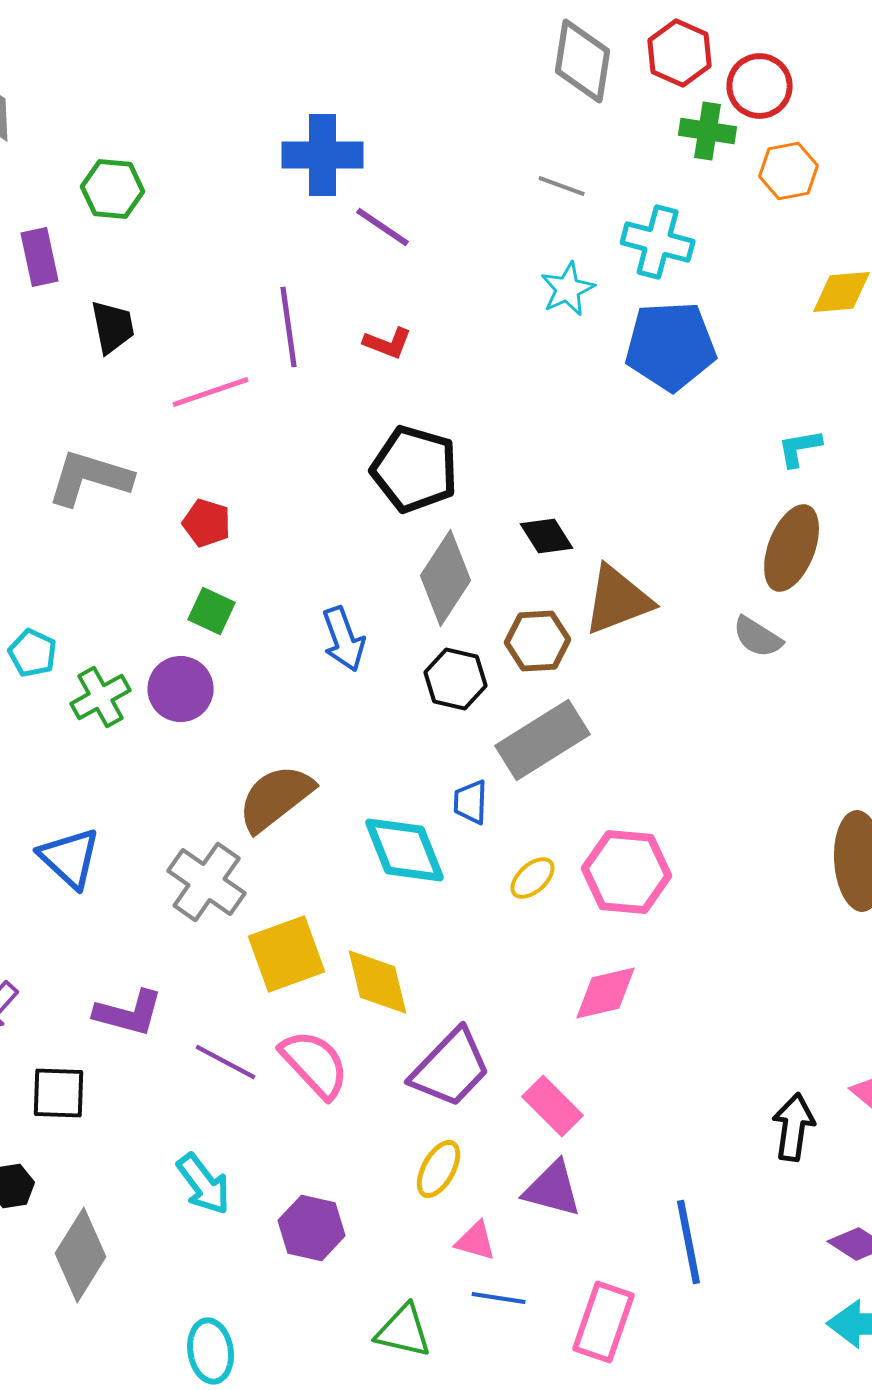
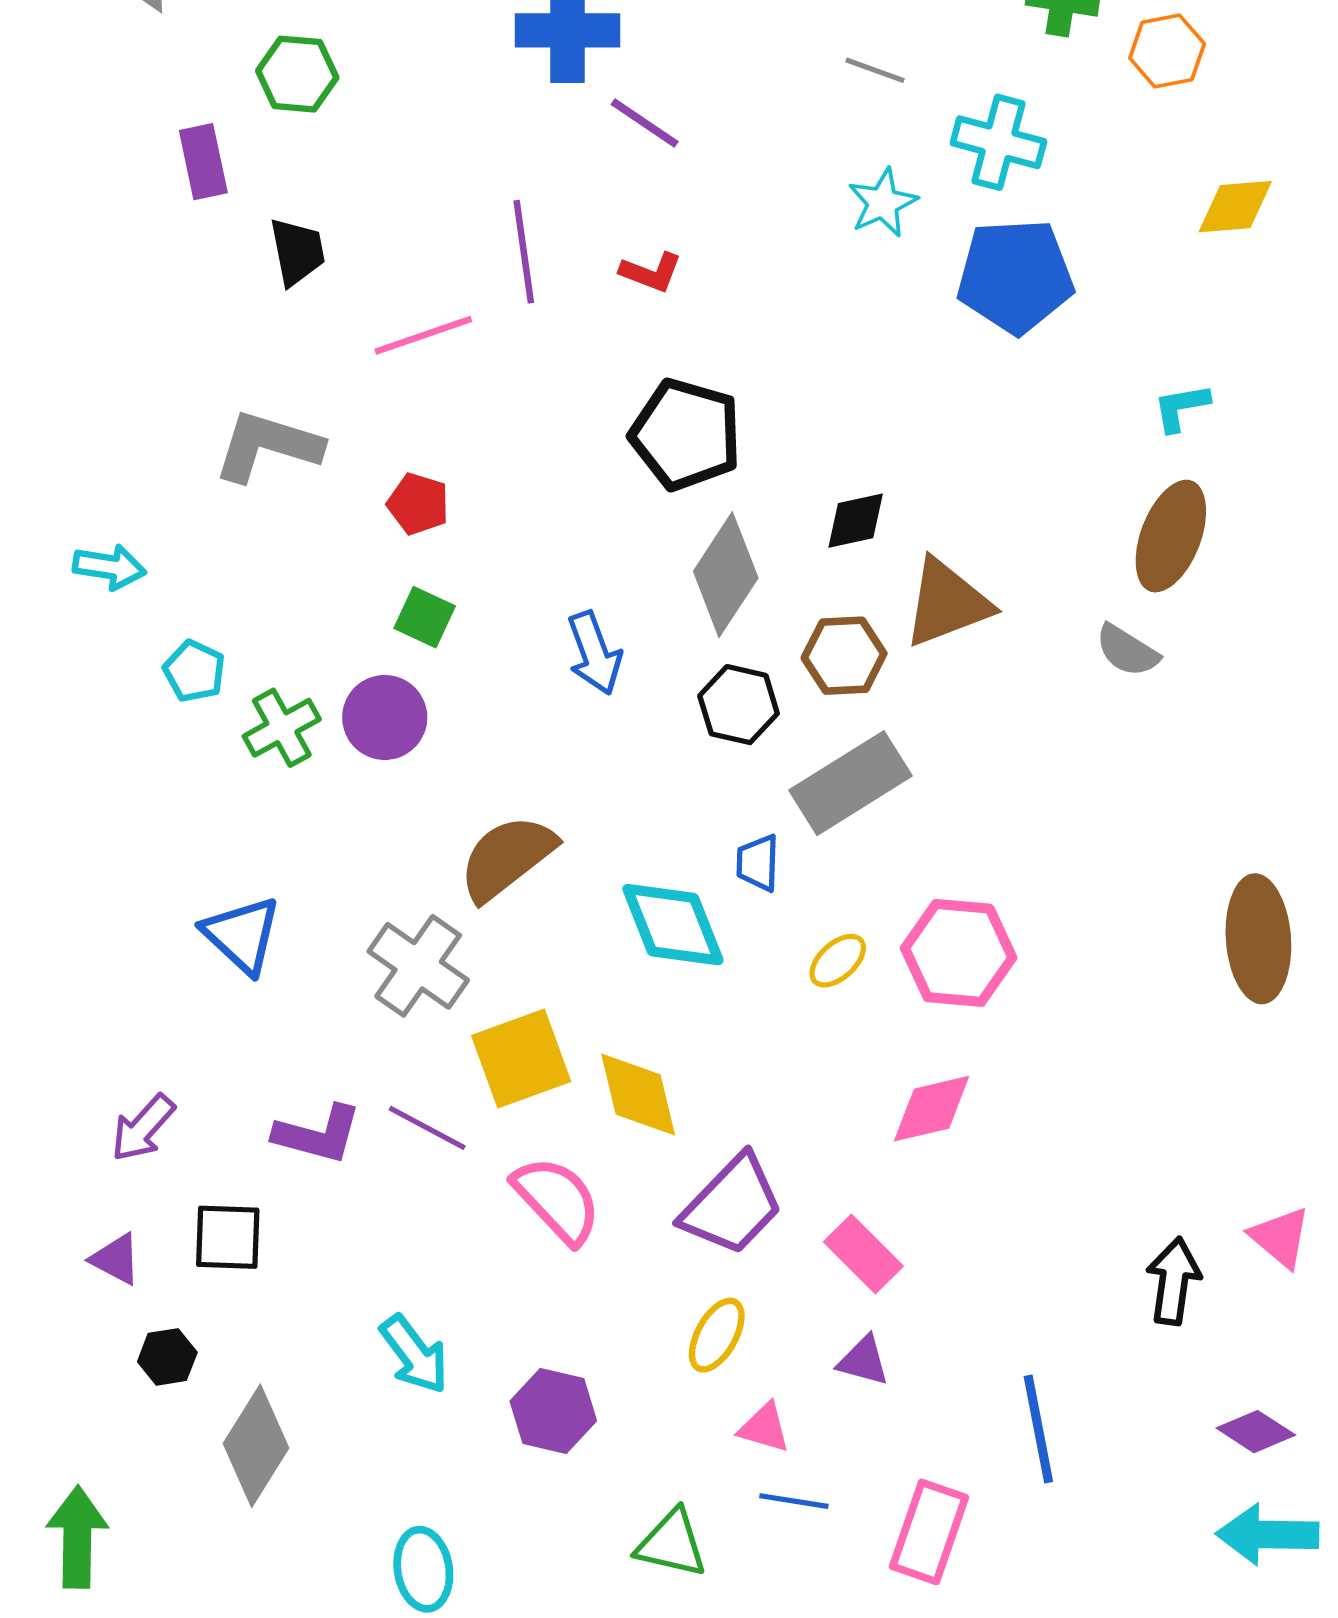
black diamond: (547, 536) -> (856, 521), turned -70
purple line: (226, 1062) -> (427, 1128), moved
purple triangle: (553, 1189) -> (863, 1361), size x0.7

